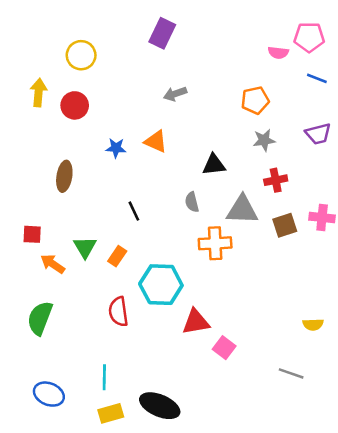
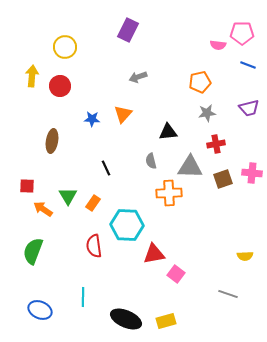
orange triangle: (156, 142) -> (123, 114), turned 48
yellow rectangle: (111, 413) -> (166, 321), moved

